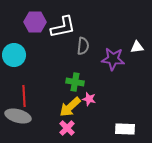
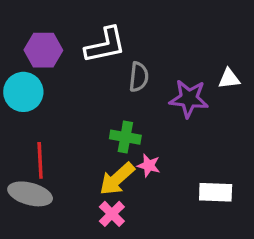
purple hexagon: (35, 22) -> (43, 50), moved
white rectangle: (125, 129) -> (216, 192), moved

